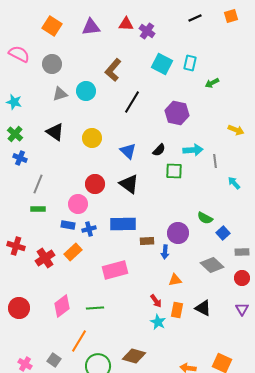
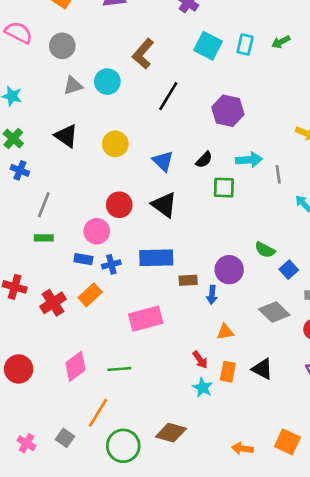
green arrow: (212, 83) -> (281, 42), moved

